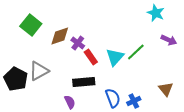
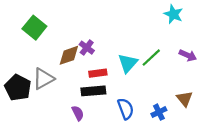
brown diamond: (60, 36) -> (69, 55), moved
purple arrow: (169, 40) -> (188, 55), moved
red rectangle: (91, 57) -> (98, 73), moved, turned -63
blue cross: (134, 101) -> (159, 112), moved

